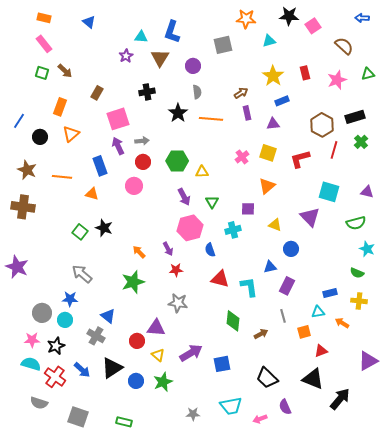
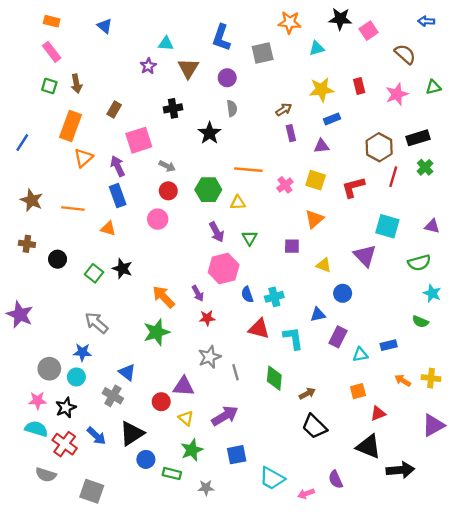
blue L-shape: (172, 32) -> (221, 38), moved
brown arrow: (65, 71) -> (76, 84), turned 35
yellow star: (273, 76) -> (321, 90), turned 30
orange rectangle: (60, 107) -> (71, 126), size x1.4
orange line: (211, 119) -> (248, 170), moved
black circle: (40, 137) -> (58, 259), moved
gray arrow: (142, 141) -> (167, 166), turned 32
purple arrow: (118, 146) -> (118, 166), moved
brown cross: (23, 207) -> (27, 244), size x0.6
cyan cross: (233, 230) -> (274, 297), moved
orange arrow: (139, 252) -> (164, 297), size x1.5
yellow cross: (359, 301) -> (431, 378), moved
gray star: (178, 303) -> (210, 357), turned -30
cyan triangle: (318, 312) -> (360, 355), moved
gray line: (283, 316) -> (235, 372), moved
blue square: (222, 364) -> (237, 455), moved
black trapezoid: (267, 378) -> (314, 426), moved
blue circle: (136, 381) -> (146, 459), moved
black arrow: (340, 399) -> (400, 470), turned 45
cyan trapezoid: (231, 406) -> (272, 478), turned 40
gray star: (193, 414) -> (206, 488), moved
green rectangle: (124, 422) -> (172, 474), moved

